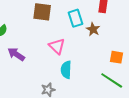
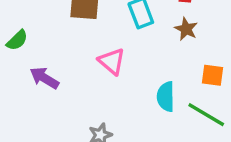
brown star: (93, 29) -> (186, 29), moved
cyan semicircle: (66, 70) -> (166, 97), moved

